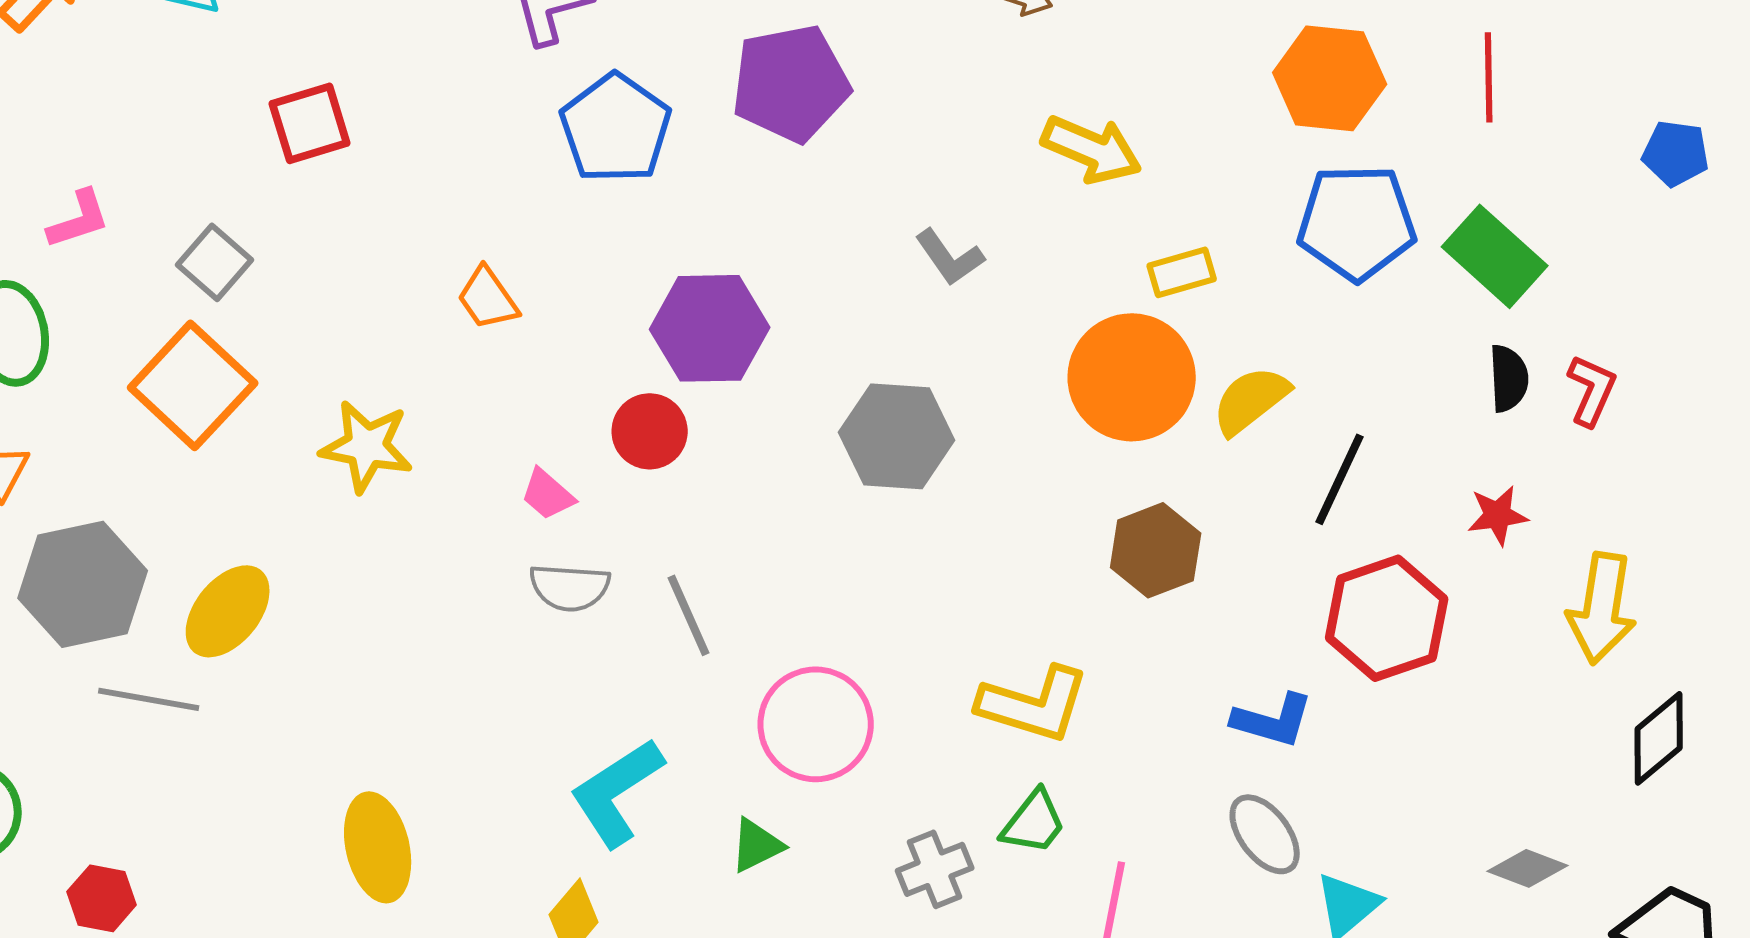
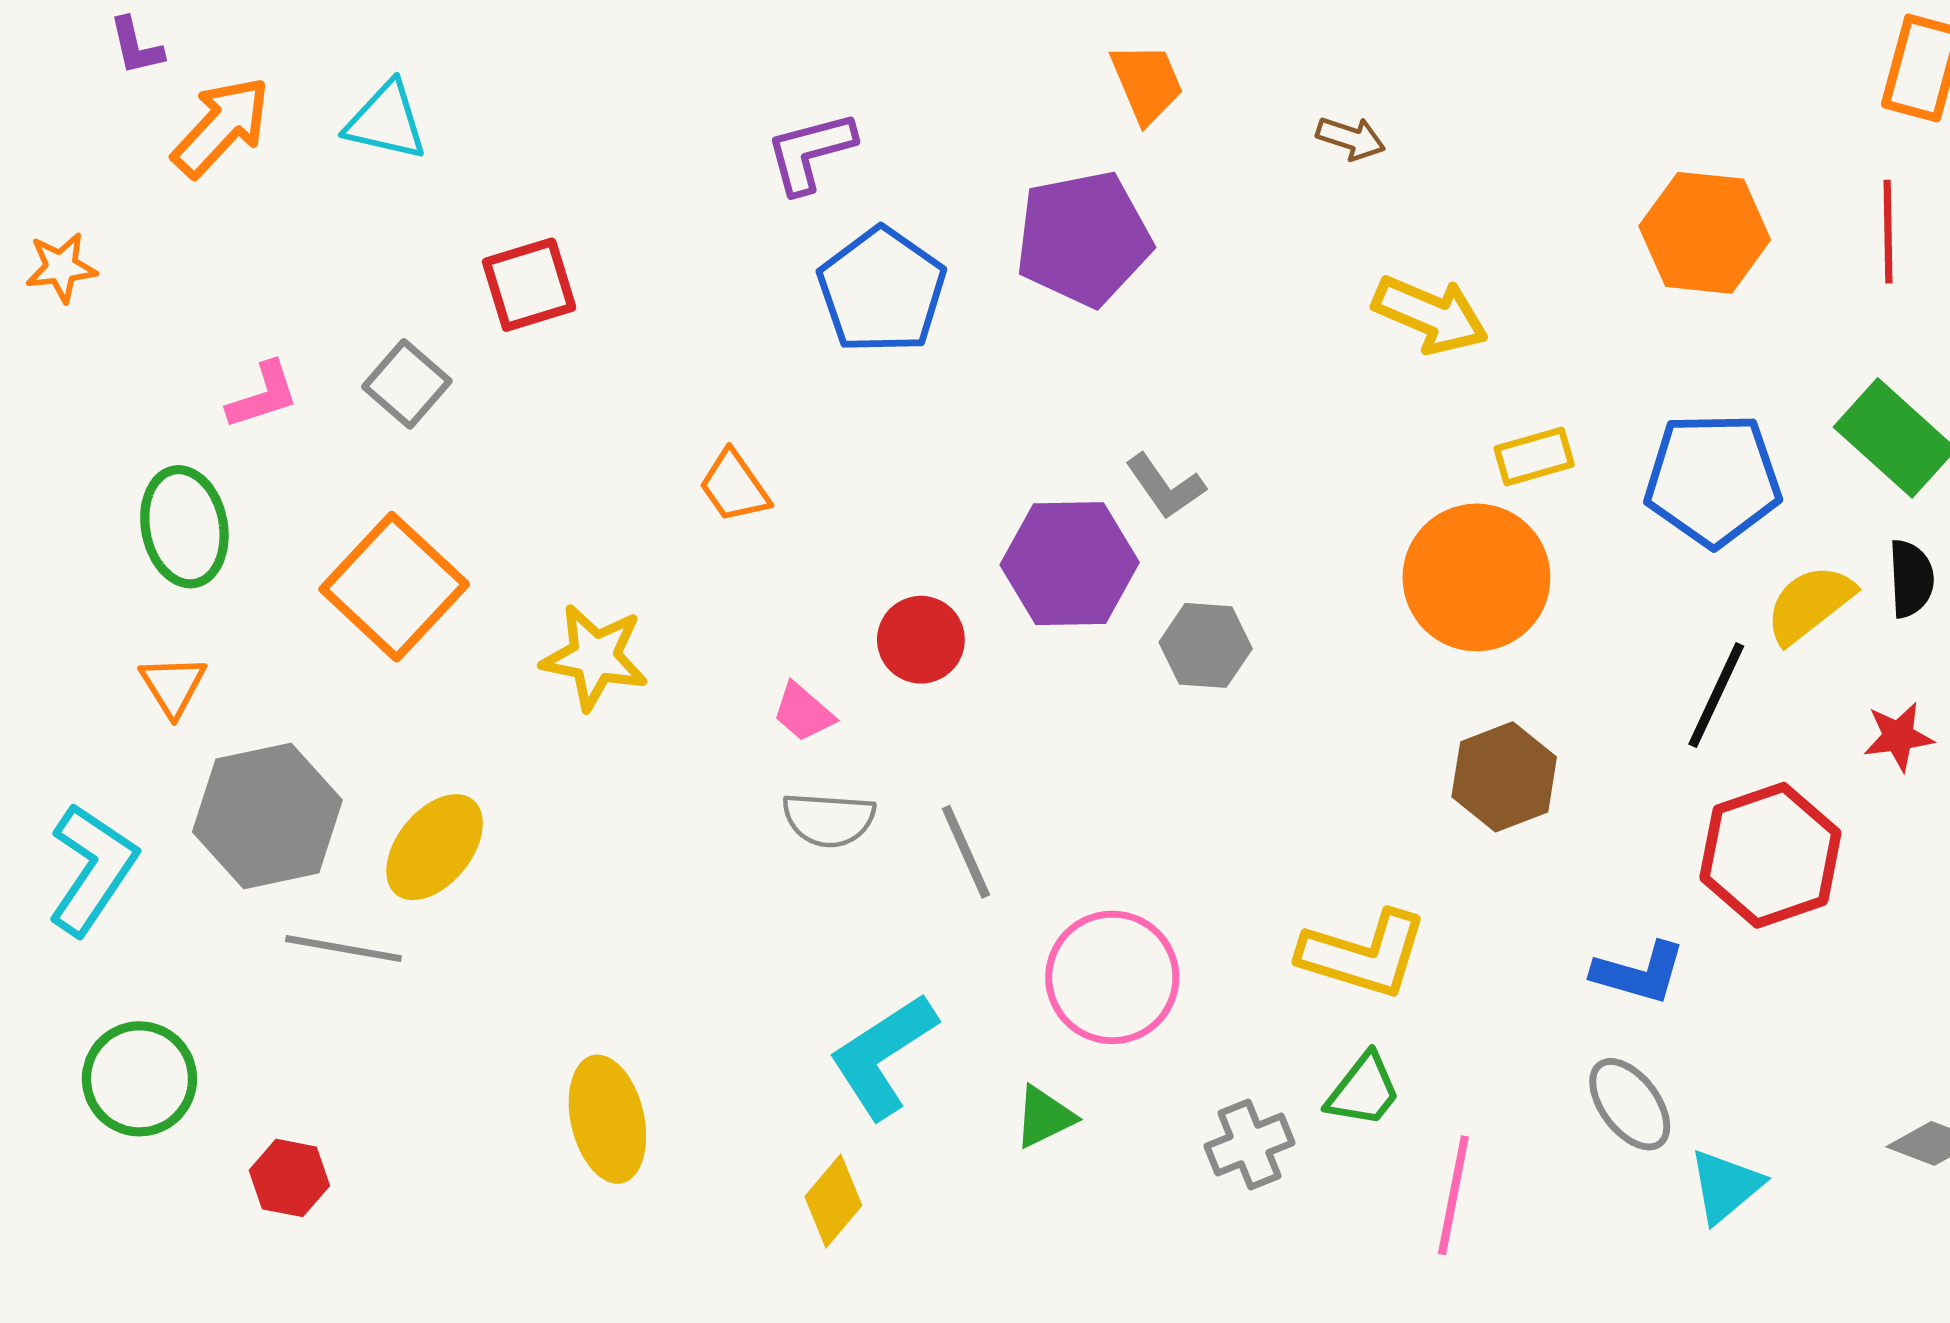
blue pentagon: (1357, 222) -> (1713, 479), moved
gray L-shape: (950, 257) -> (1165, 486), moved
gray square: (215, 262) -> (407, 384), moved
purple hexagon: (710, 328) -> (1070, 564), moved
yellow semicircle: (1251, 400) -> (1810, 604), moved
gray hexagon: (897, 436) -> (1206, 645), size x0.7

